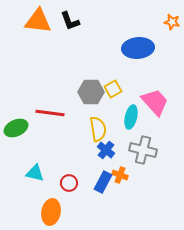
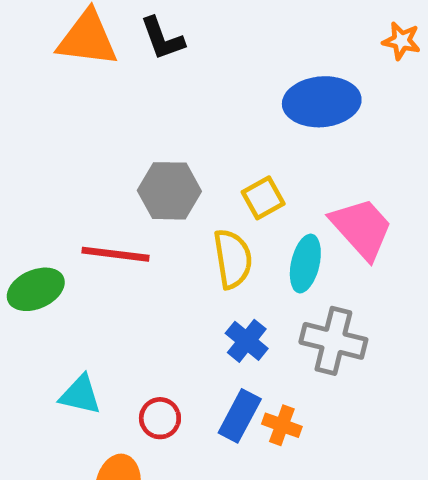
gray hexagon: (91, 92) -> (169, 191), moved
yellow semicircle: (98, 129) -> (233, 259), moved
orange cross: (120, 175) -> (282, 425), moved

